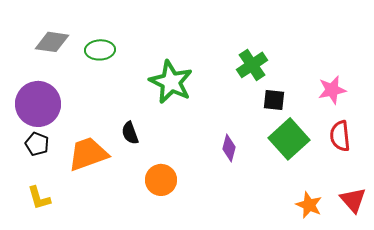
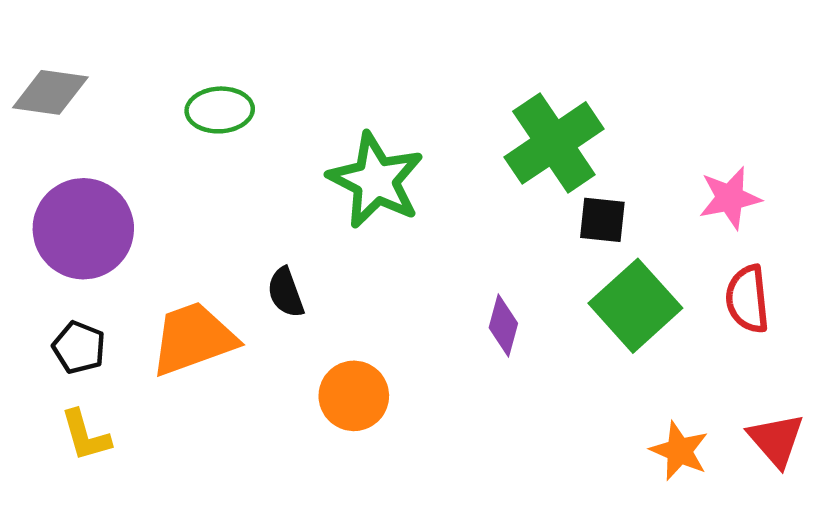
gray diamond: (52, 42) -> (50, 92), moved
green cross: (252, 65) -> (554, 143), size x1.4
black pentagon: (37, 144) -> (79, 347), moved

